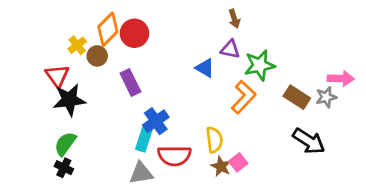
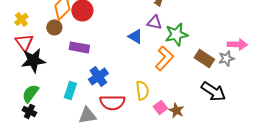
yellow cross: (77, 45) -> (21, 19), moved
purple rectangle: (130, 83) -> (79, 47), turned -54
cyan rectangle: (144, 140) -> (70, 90), moved
brown star: (221, 166) -> (176, 110), moved

